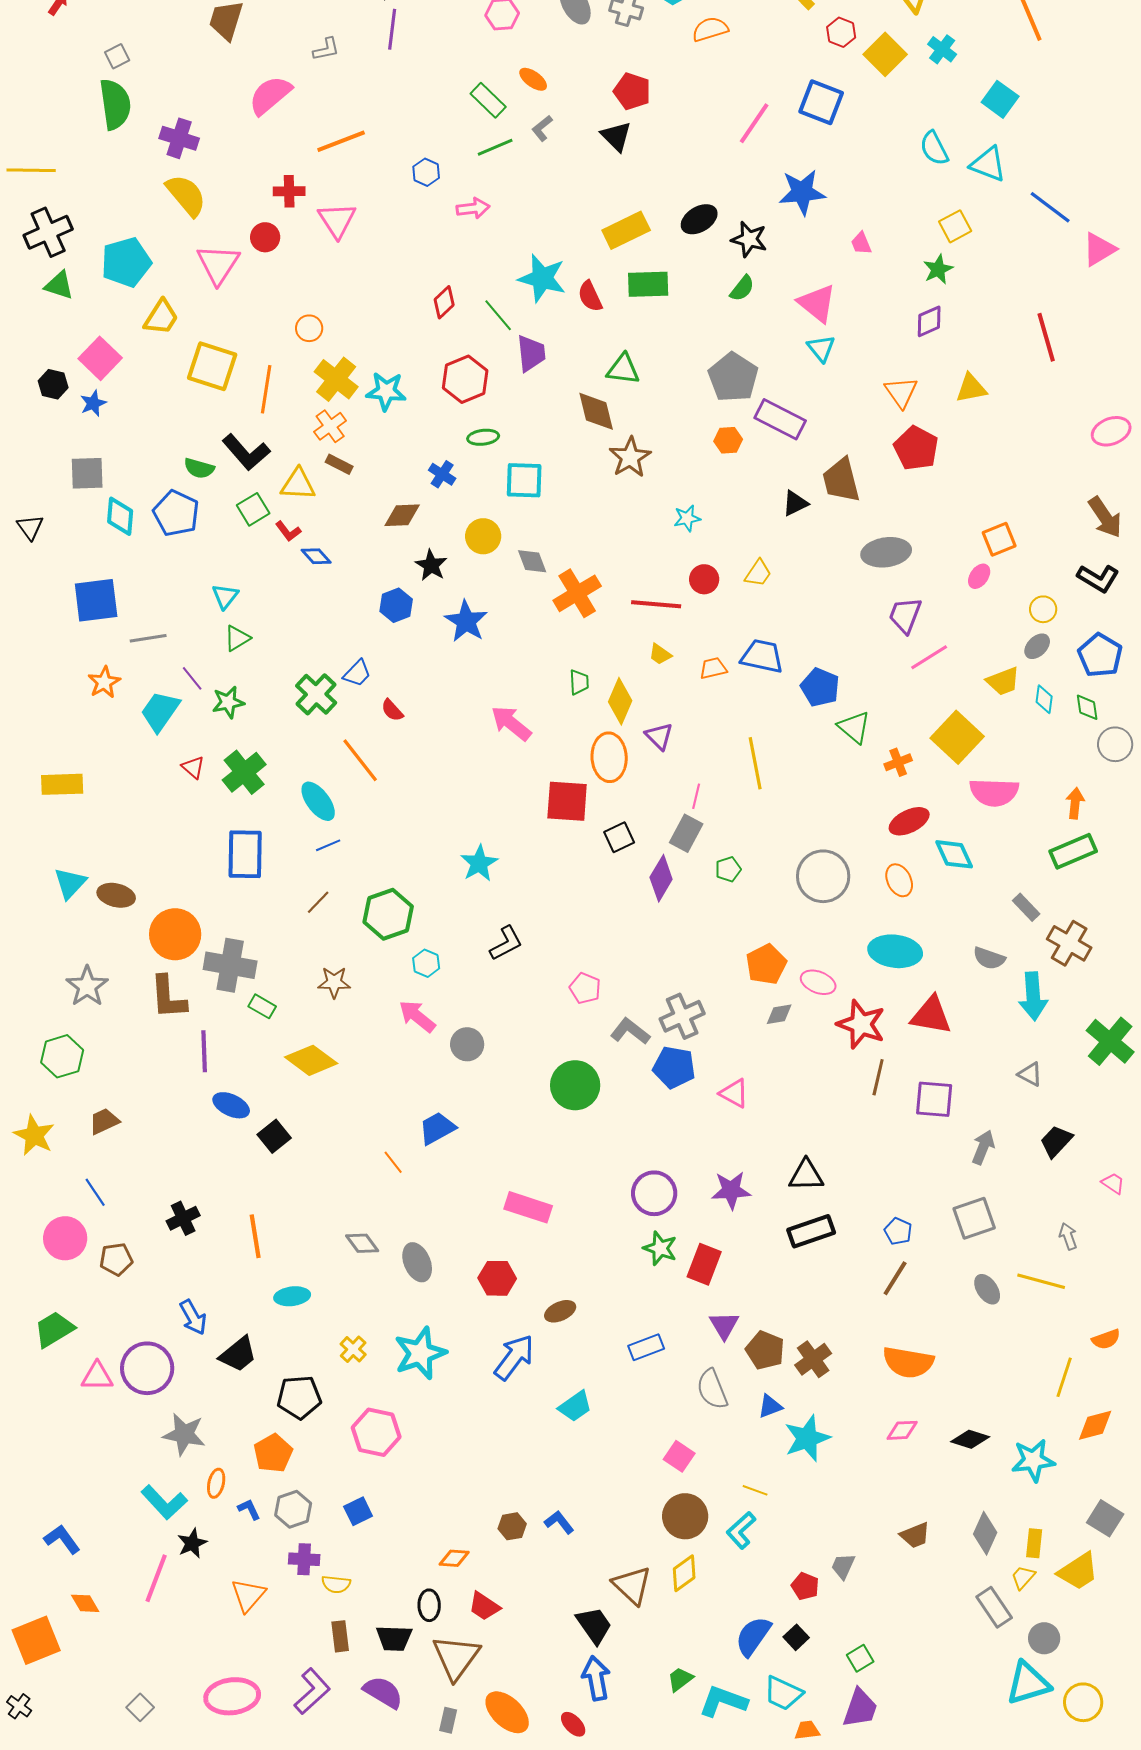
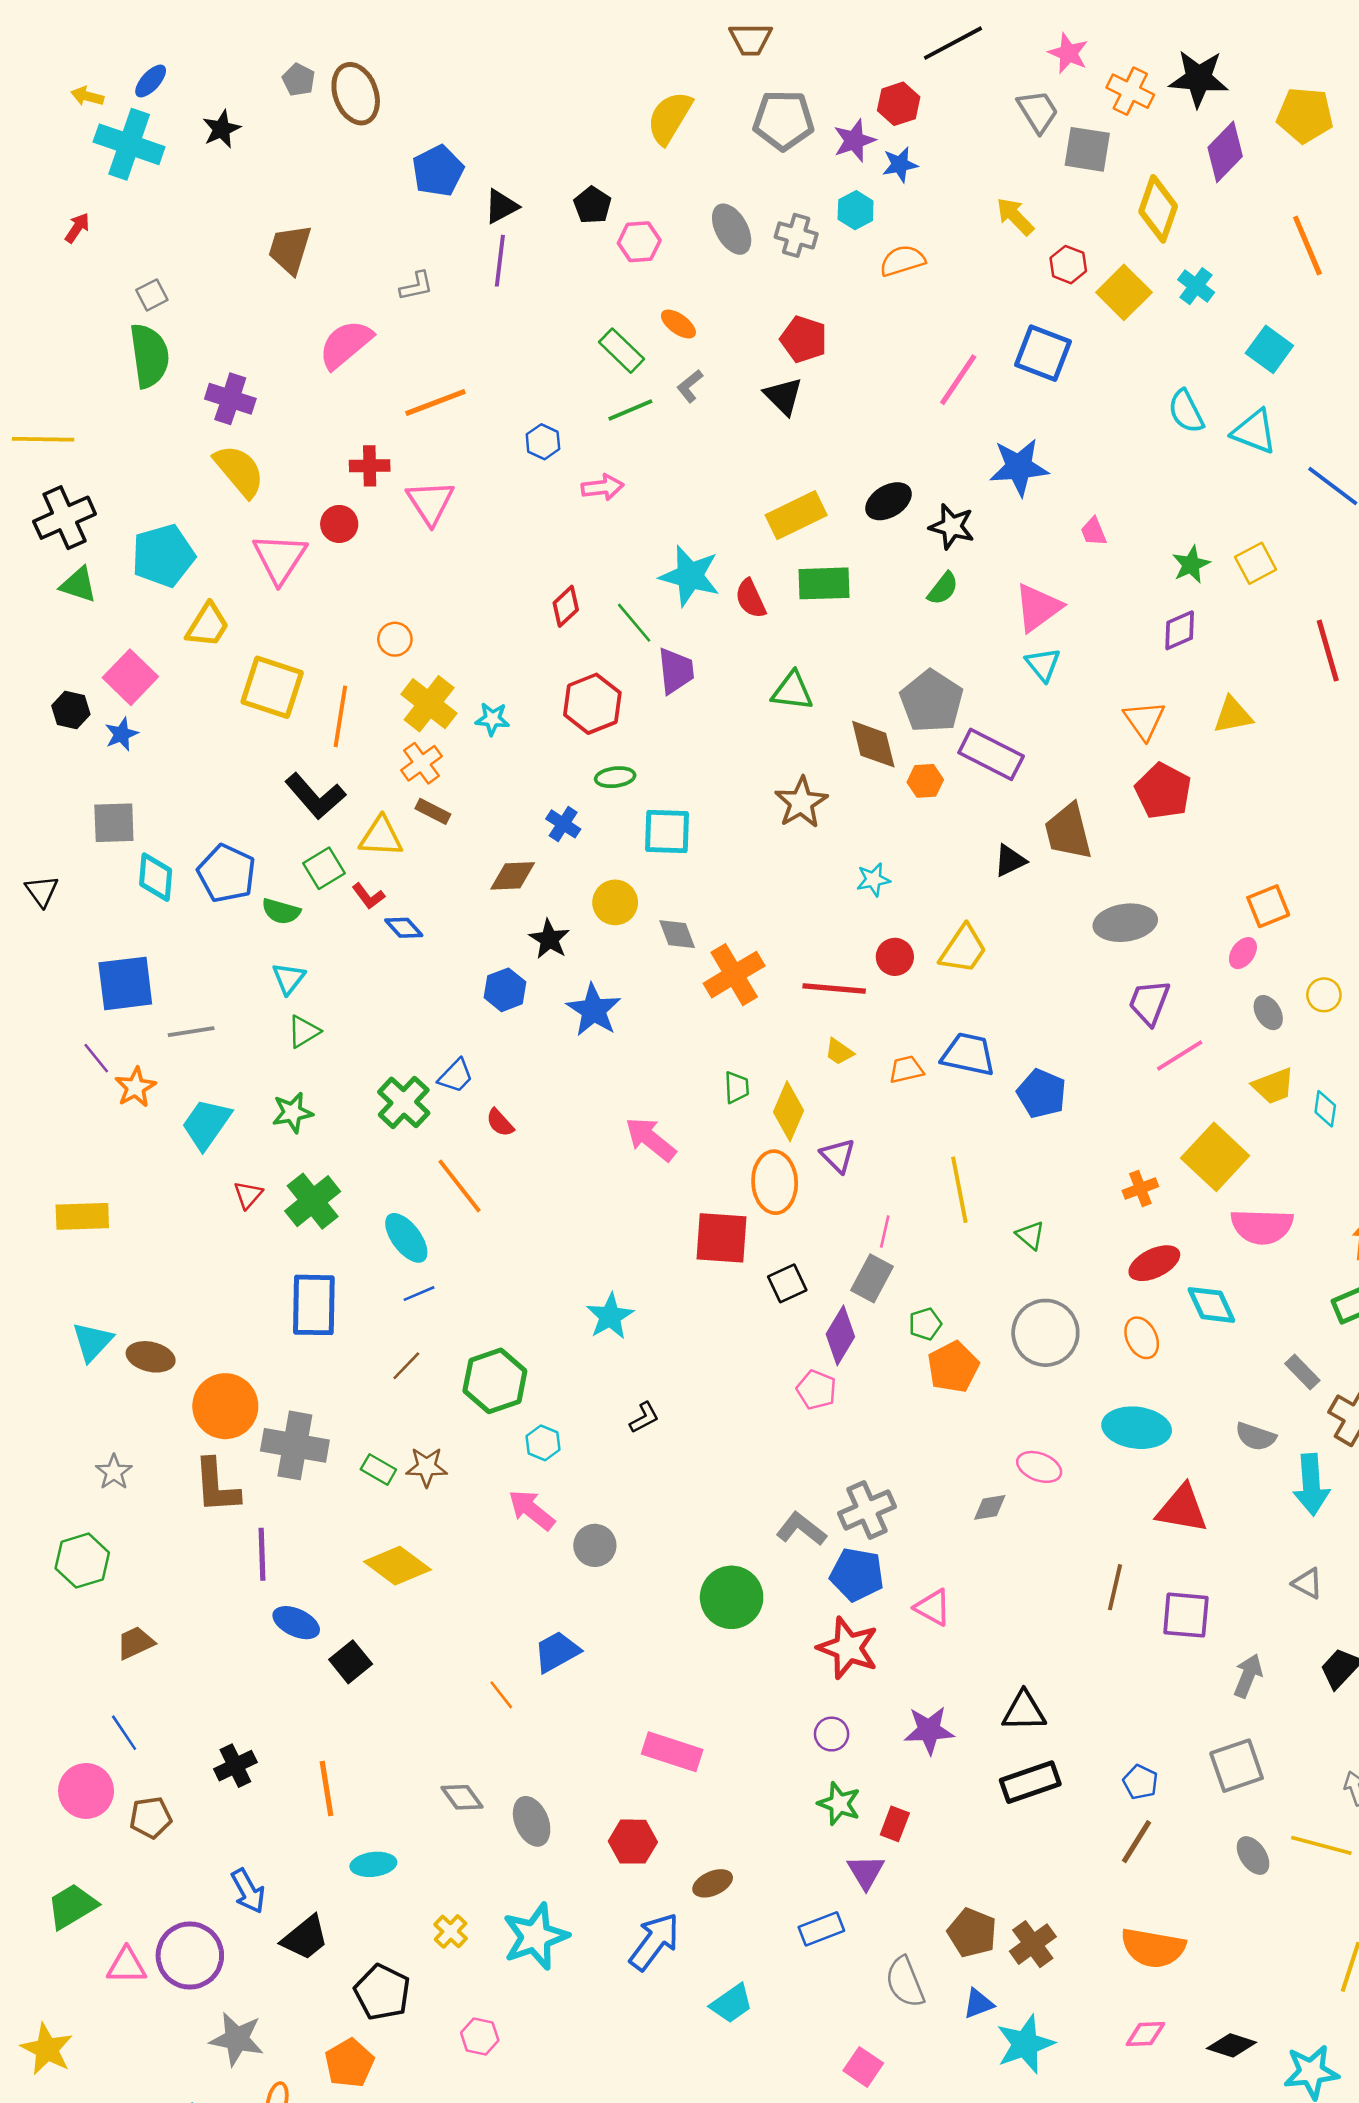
yellow square: (955, 226) -> (1256, 563), moved
pink triangle: (817, 303) -> (1038, 608), turned 45
cyan star: (386, 391) -> (492, 719), size x0.7
brown diamond: (596, 411) -> (873, 744), moved
green semicircle: (199, 468) -> (281, 911), moved
yellow trapezoid: (758, 573) -> (963, 949), size x1.4
gray ellipse: (1037, 646) -> (1268, 1013), moved, turned -76
purple line: (192, 678) -> (96, 1058), moved
green triangle: (854, 727) -> (1030, 1235), moved, size x0.7
red triangle: (193, 767) -> (248, 1195), turned 30
black L-shape: (506, 943) -> (644, 1418), size x0.7
orange pentagon: (766, 964) -> (953, 1367), moved
gray star: (87, 986) -> (114, 1472), size x0.7
pink pentagon: (585, 988) -> (816, 1390), moved
green rectangle: (262, 1006) -> (378, 1469), moved
red star: (861, 1024) -> (848, 1648), moved
yellow star: (34, 1135) -> (47, 2049), moved
purple circle: (654, 1193) -> (832, 1734), size x0.6
red rectangle: (704, 1264) -> (895, 1824), size x0.7
purple triangle: (724, 1325) -> (866, 1872), moved
black pentagon: (299, 1397) -> (382, 1992), turned 30
pink hexagon: (376, 1432) -> (480, 2037), size x0.6

